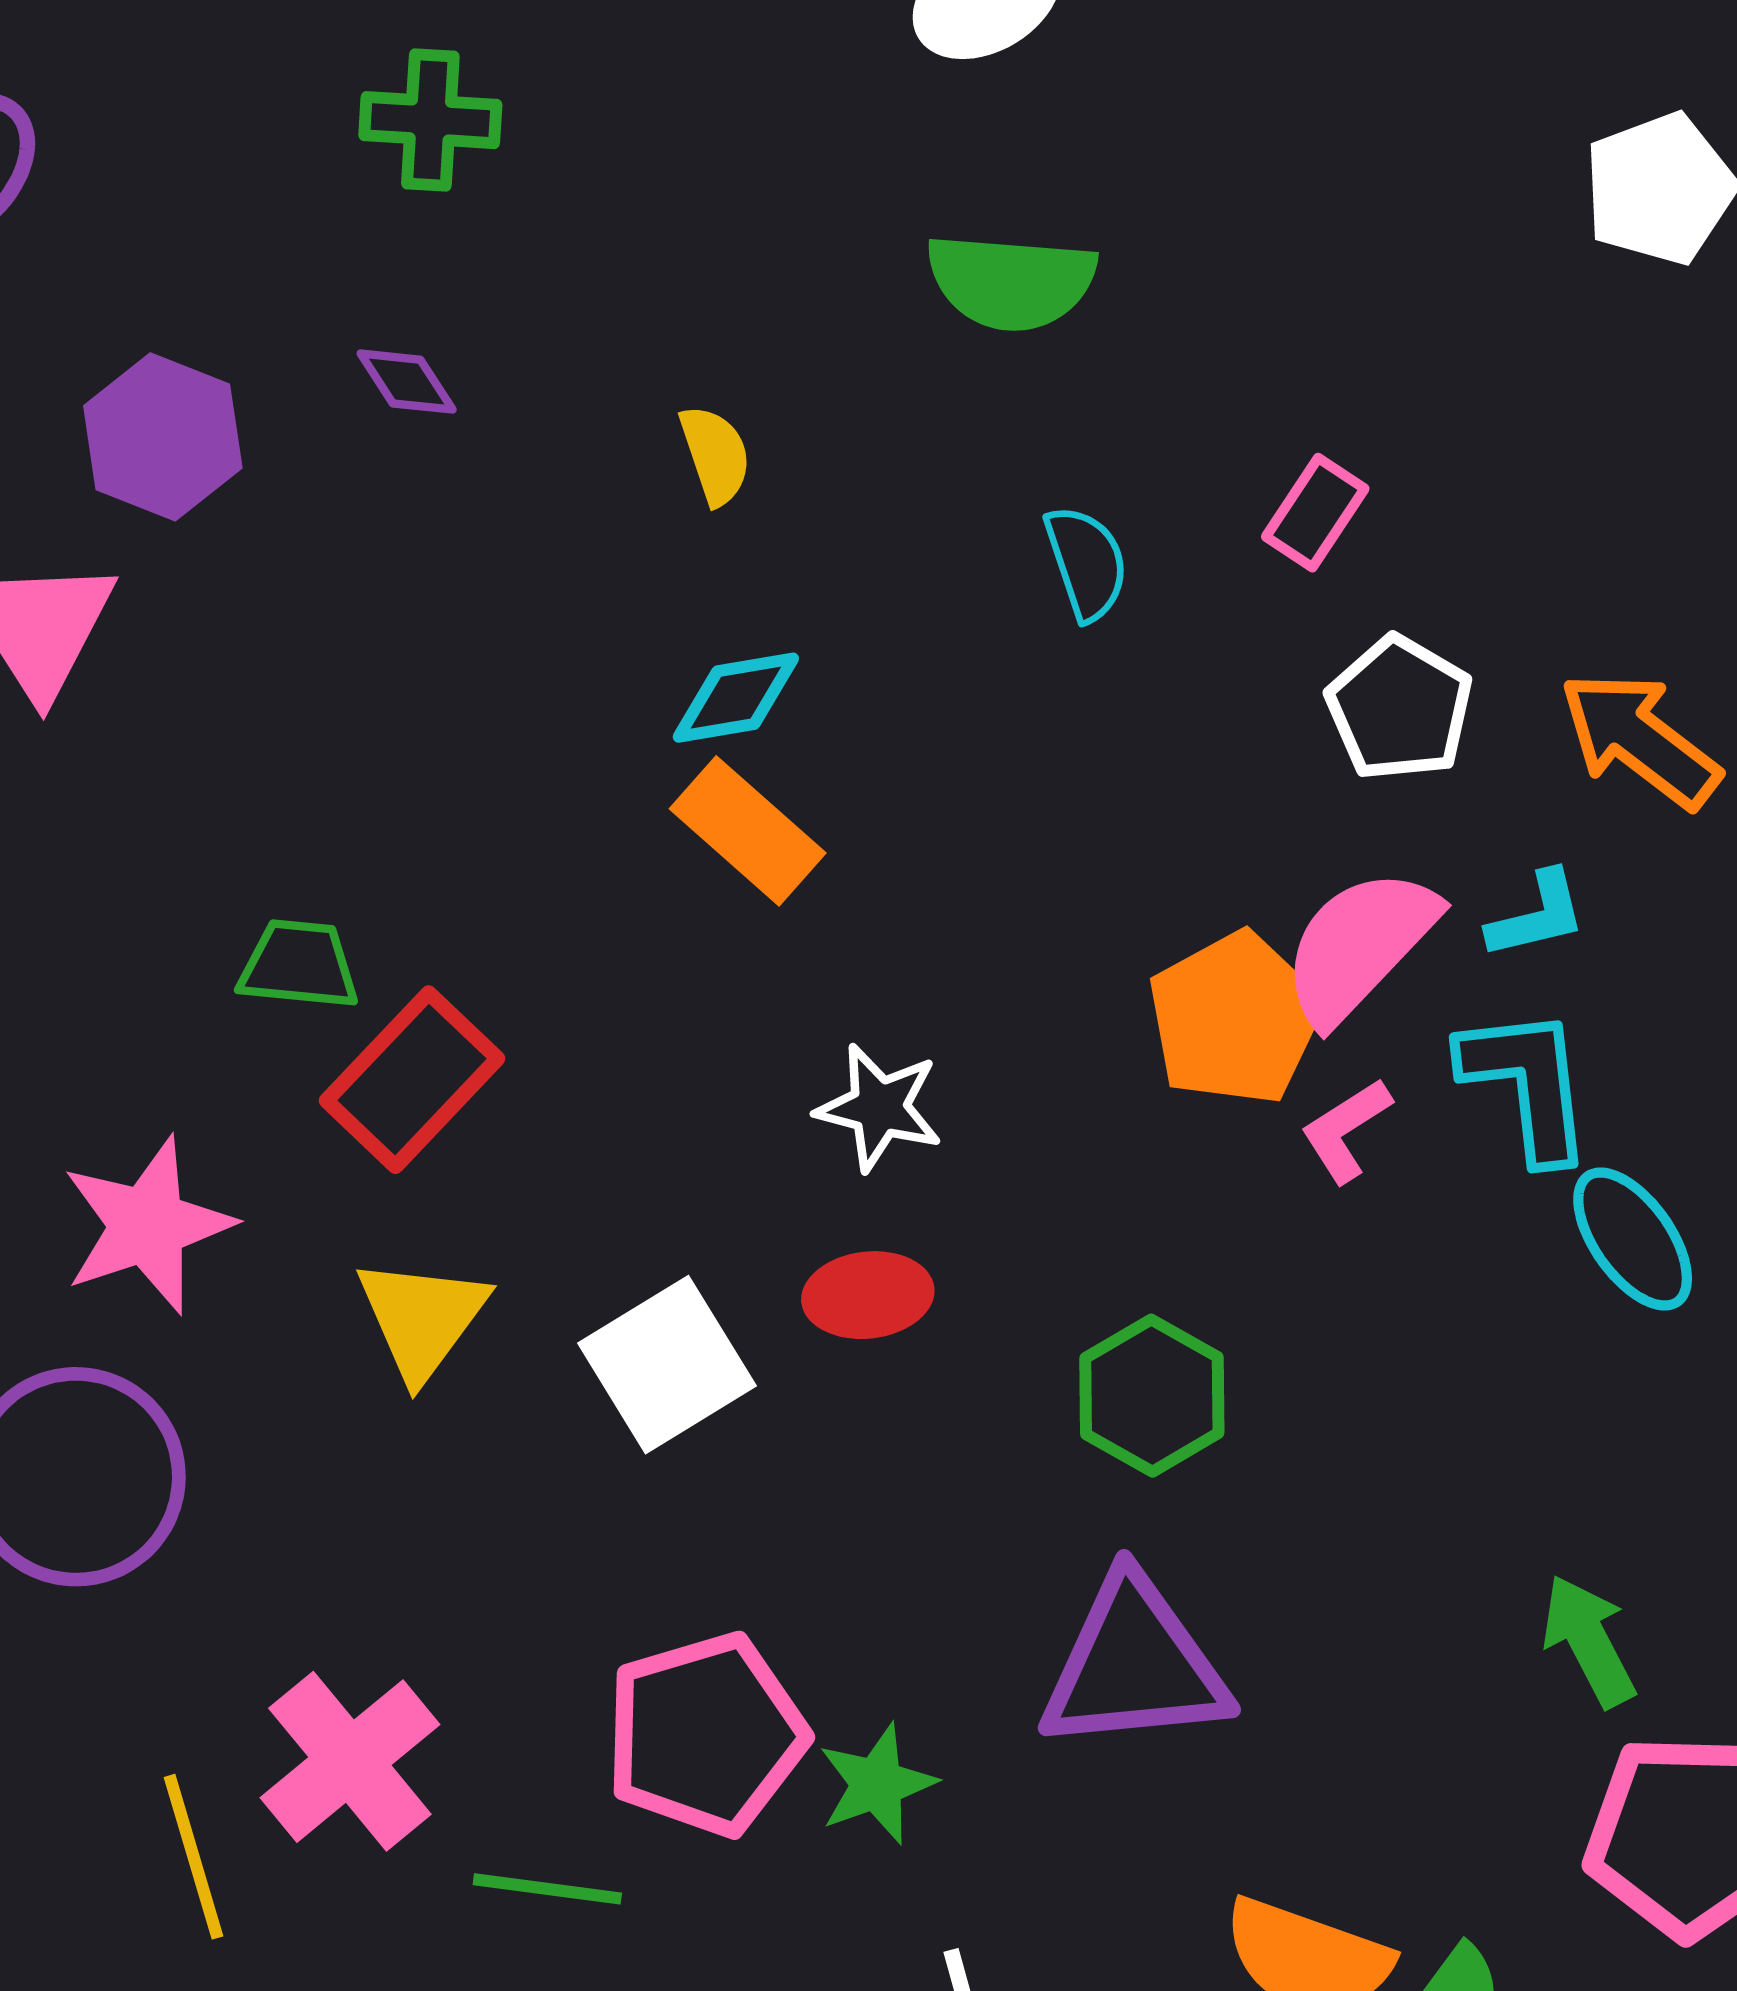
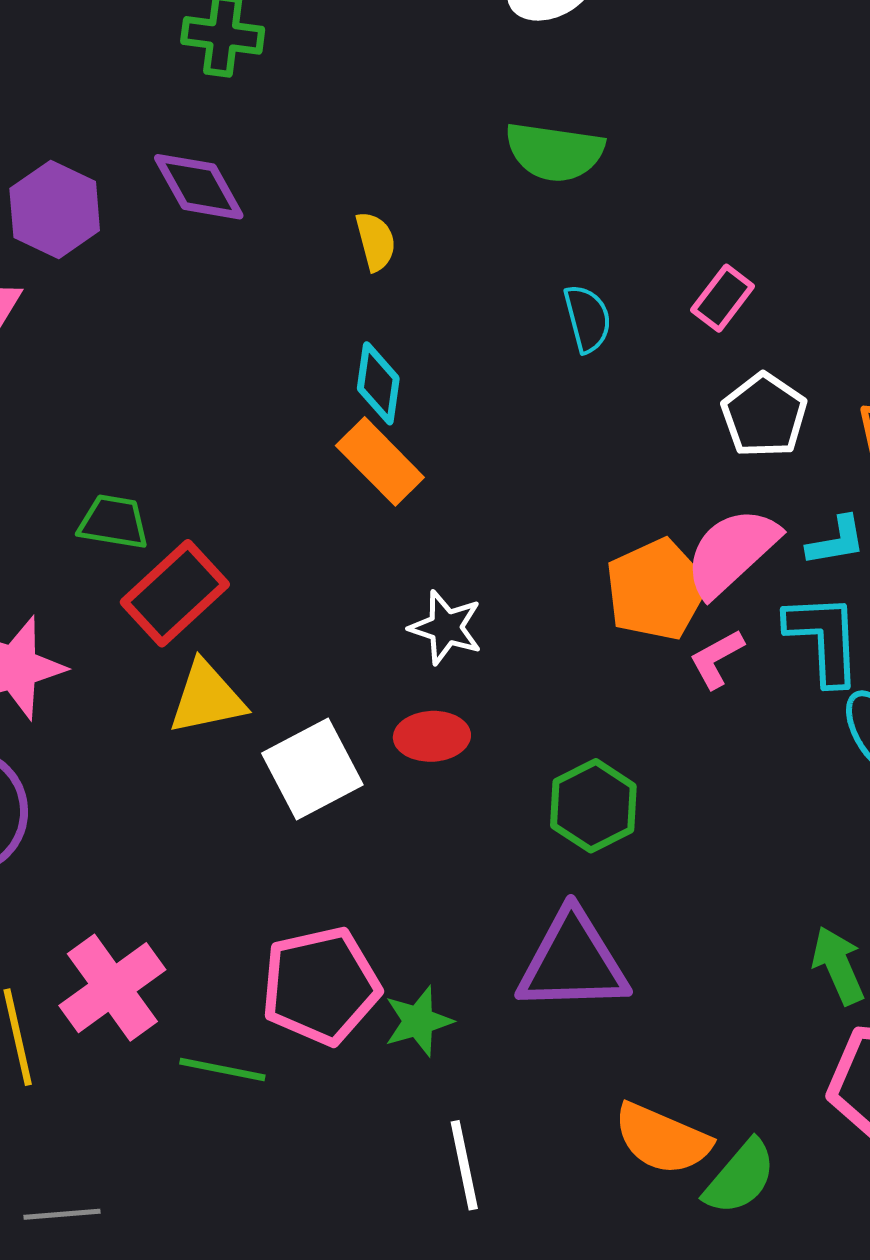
purple diamond: (407, 382) -> (199, 187), size x1.6
cyan diamond: (736, 698) -> (378, 383), turned -76
yellow triangle: (422, 1318) -> (207, 698), moved, turned 38

